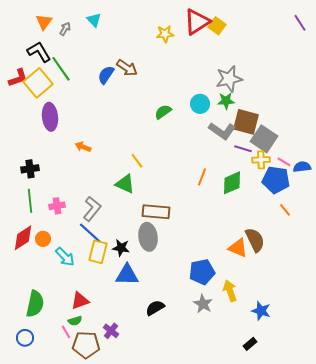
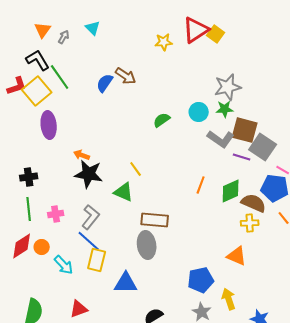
yellow cross: (261, 160) -> (250, 223), moved
brown semicircle: (255, 240) -> (254, 203), moved, turned -40
black star: (121, 248) -> (89, 174), moved, size x1.6

